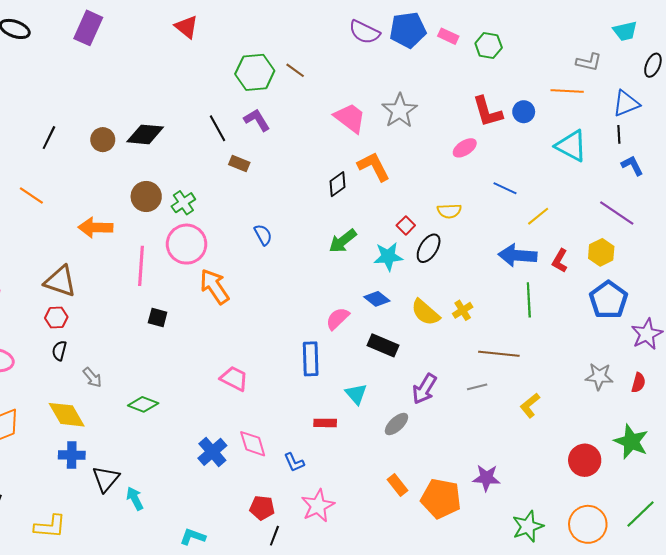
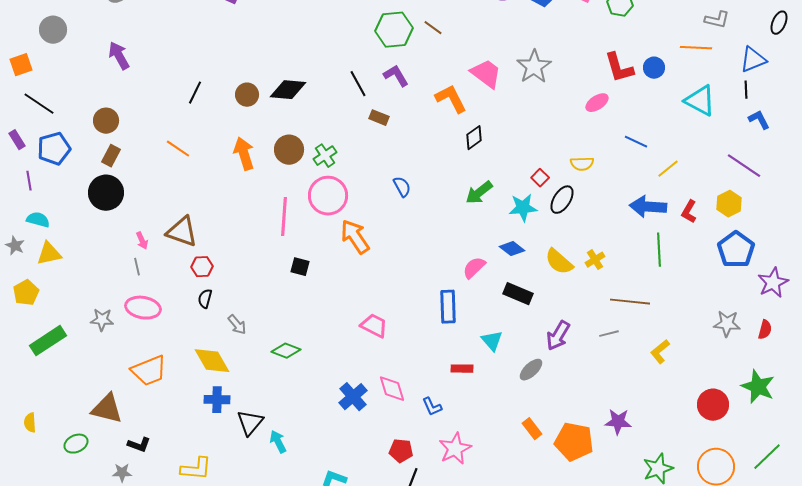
orange L-shape: (374, 167) -> (451, 99), moved
orange arrow: (96, 228) -> (244, 154), moved, turned 72
brown triangle: (60, 281) -> (182, 232), moved

